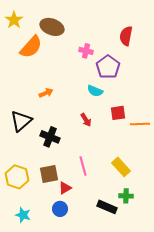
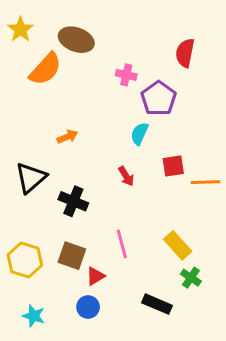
cyan semicircle: (95, 91) -> (139, 134), turned 91
brown square: (49, 174) -> (72, 256), turned 30
green cross: (126, 196) -> (191, 278), moved, turned 32

